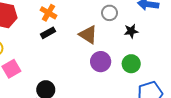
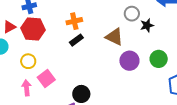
orange cross: (48, 13) -> (74, 21), turned -35
black star: (131, 31) -> (147, 25), moved

